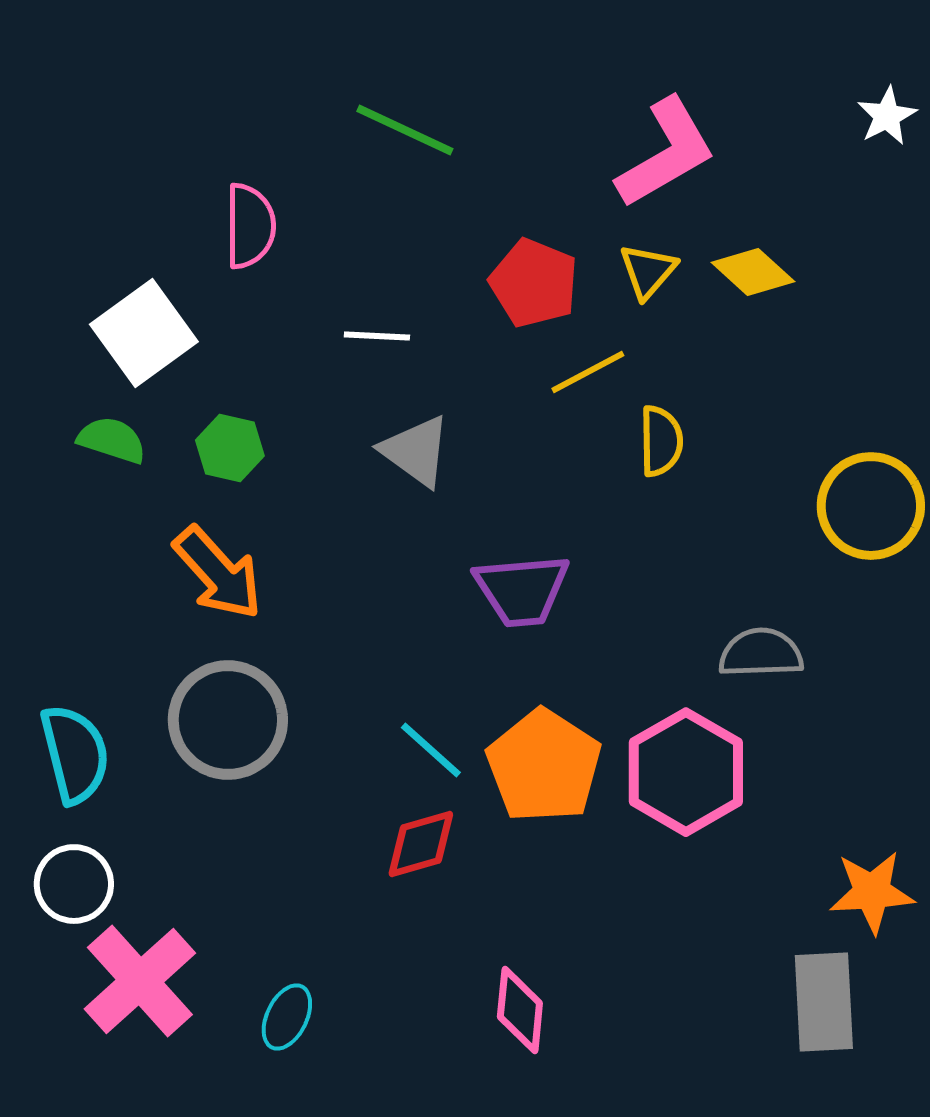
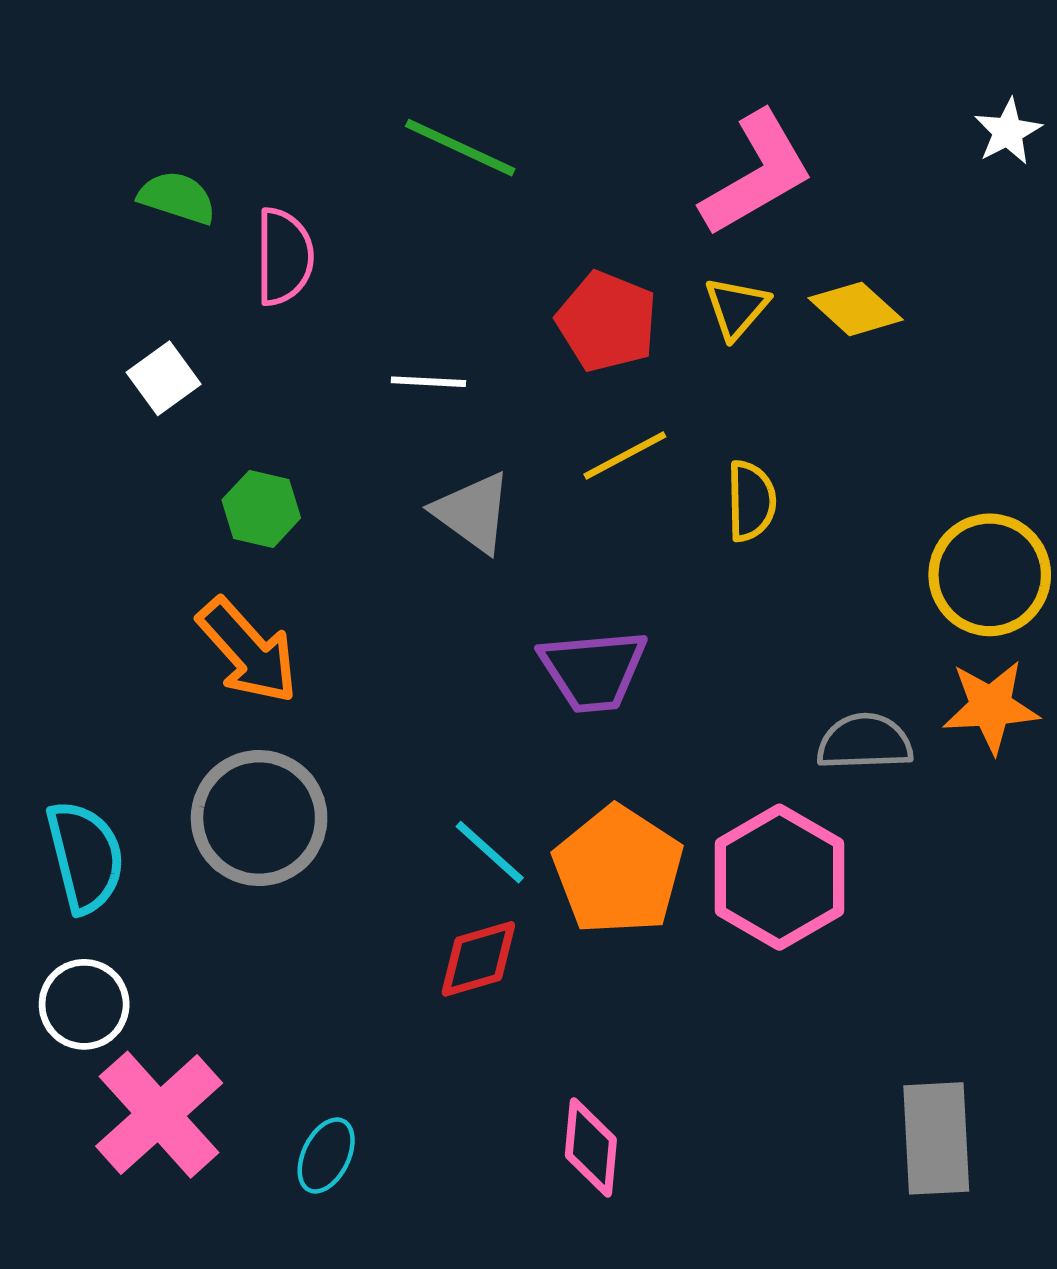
white square: (144, 333) -> (164, 378), size x0.6
yellow line: (588, 372) -> (625, 456), moved
green semicircle: (112, 440) -> (177, 198), moved
orange star: (872, 892) -> (991, 707), moved

